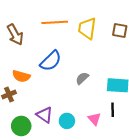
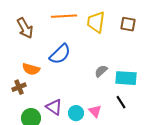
gray semicircle: (82, 78) -> (101, 71), moved
black line: (113, 110) -> (121, 102), turned -32
pink triangle: (94, 119) -> (95, 111), moved

